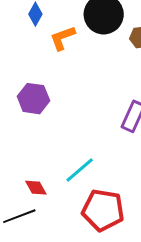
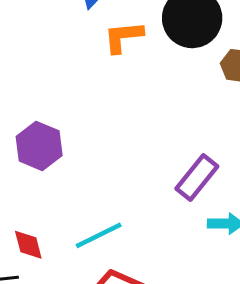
purple hexagon: (33, 99) -> (39, 146), moved

